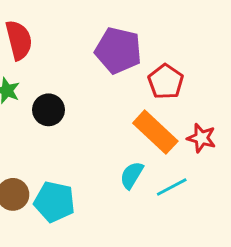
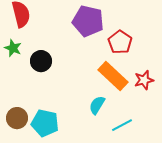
red star: (201, 138) -> (144, 80), turned -30
cyan line: (172, 187) -> (122, 125), moved

